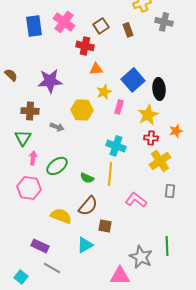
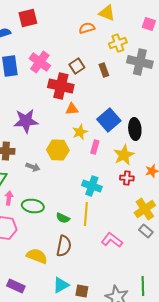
gray cross: (164, 22) -> (140, 62), size x1.4
red cross: (85, 46) -> (61, 86), size x1.4
yellow cross: (160, 161) -> (145, 209), moved
green ellipse: (57, 166) -> (33, 206), turned 45
gray rectangle: (170, 191) -> (146, 231), turned -56
brown semicircle: (88, 206) -> (64, 246), turned -30
brown square: (105, 226) -> (82, 291), moved

